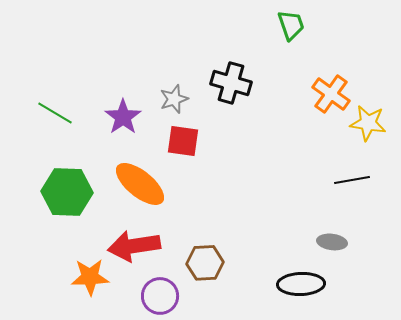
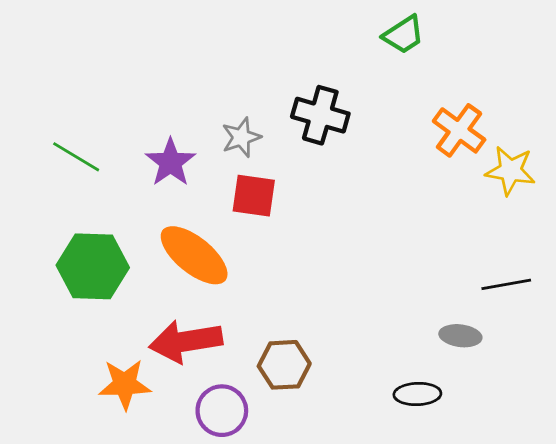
green trapezoid: (291, 25) -> (404, 35), turned 76
black line: (352, 180) -> (506, 284), moved
black ellipse: (301, 284) -> (417, 394), size x0.7

